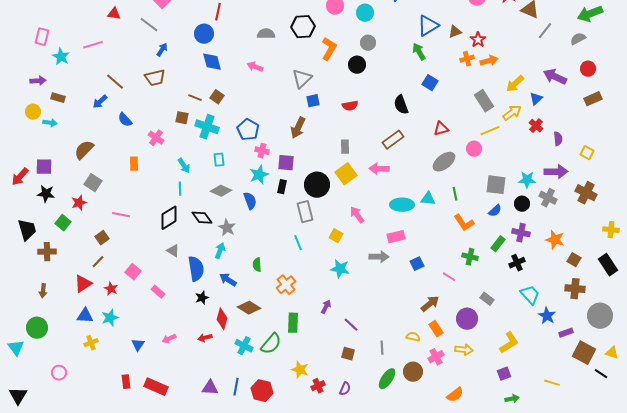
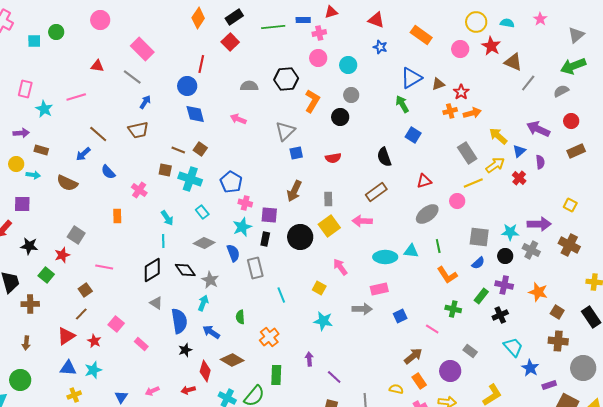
yellow arrow: (515, 84) -> (498, 136), turned 84
brown arrow: (298, 128) -> (294, 191), moved
purple semicircle: (558, 139) -> (540, 162), moved
brown semicircle: (84, 150) -> (67, 183), moved, turned -110
cyan rectangle: (219, 160) -> (202, 212), turned -32
purple square: (44, 167) -> (22, 204), moved
gray rectangle: (305, 212) -> (255, 268), moved
purple arrow: (326, 307) -> (309, 359), turned -32

